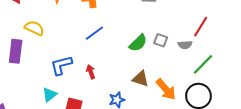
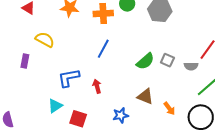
blue line: (94, 33) -> (103, 49), turned -30
purple rectangle: (16, 51) -> (25, 61), size x0.6
orange arrow: (166, 89) -> (169, 109), size x0.6

